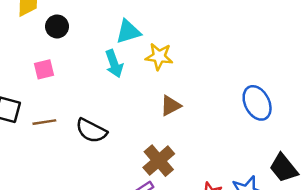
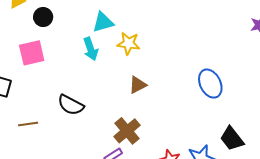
pink square: (44, 69) -> (32, 53), size x1.5
brown line: (44, 122) -> (28, 124), moved

